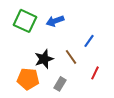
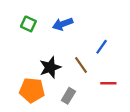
green square: (25, 21) -> (28, 24), size x0.6
red line: (95, 73) -> (108, 83), turned 64

